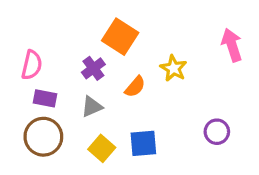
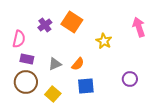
purple cross: (93, 68) -> (45, 25), moved
orange semicircle: (135, 87) -> (78, 64), moved
yellow square: (102, 148) -> (53, 94), moved

